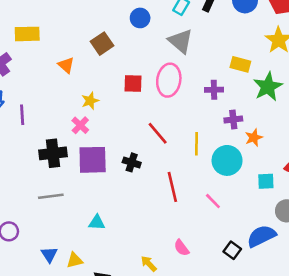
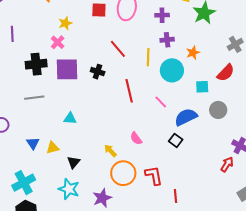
purple cross: (233, 120) -> (167, 40), moved
blue semicircle: (261, 236) -> (186, 117), moved

